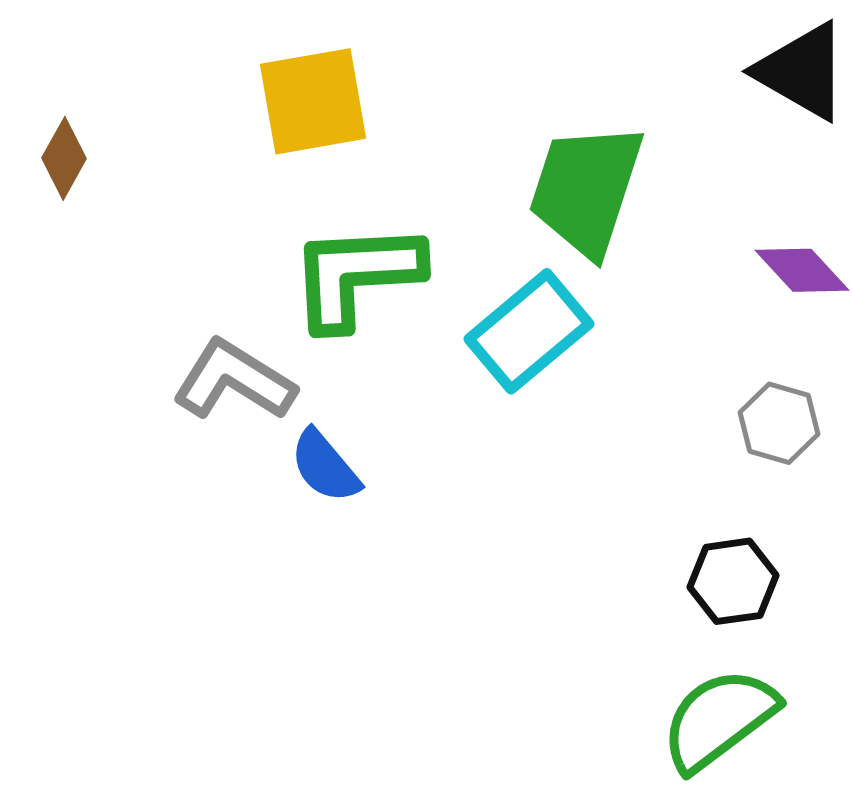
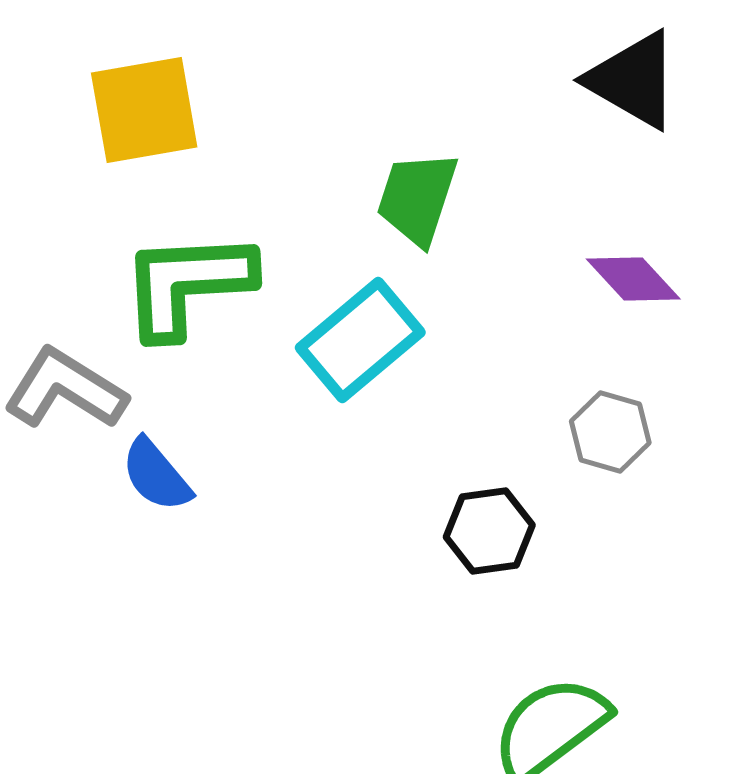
green trapezoid: (586, 189) -> (417, 198), size x0.7
black hexagon: (733, 581) -> (489, 531), moved

